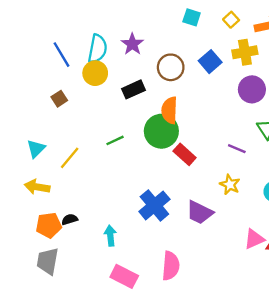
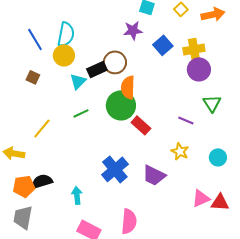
purple star: (132, 44) -> (133, 30), moved, turned 30
yellow cross: (245, 52) -> (194, 49), moved
brown circle: (171, 67) -> (115, 62), moved
brown square: (59, 99) -> (33, 77), turned -32
cyan triangle: (36, 149) -> (78, 81), moved
black semicircle: (70, 219) -> (42, 181), size x1.5

